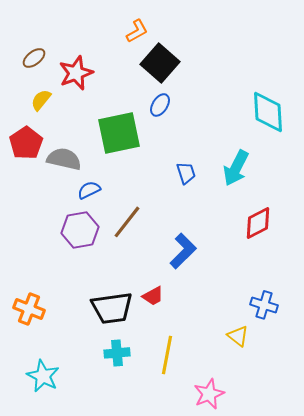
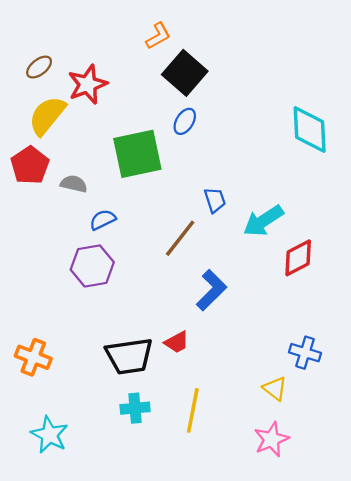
yellow semicircle: (41, 100) -> (47, 116), size x1.6
gray semicircle: (64, 159) -> (74, 184), size x0.7
cyan arrow: (236, 168) -> (263, 221), moved, turned 30
brown line: (127, 222) -> (180, 238), moved
pink star: (209, 394) -> (271, 439), moved

